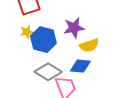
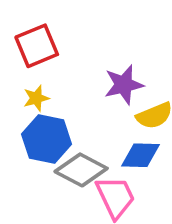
blue hexagon: (43, 40) -> (47, 139), moved

